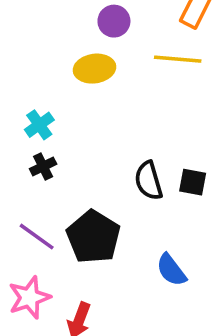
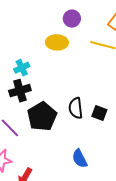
black cross: (43, 166) -> (20, 91), size x1.5
black pentagon: (93, 237) -> (42, 116), moved

